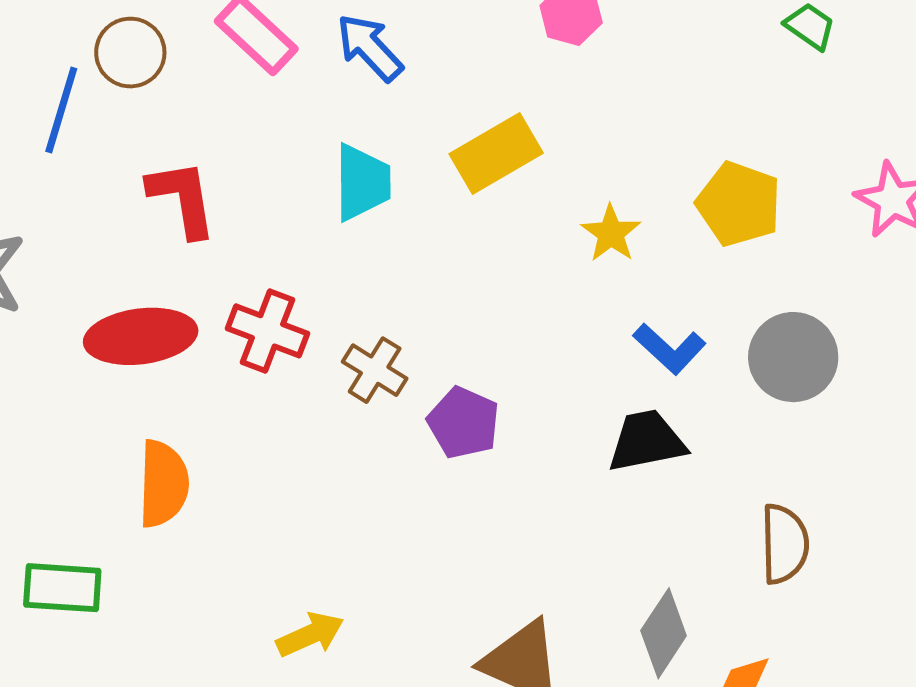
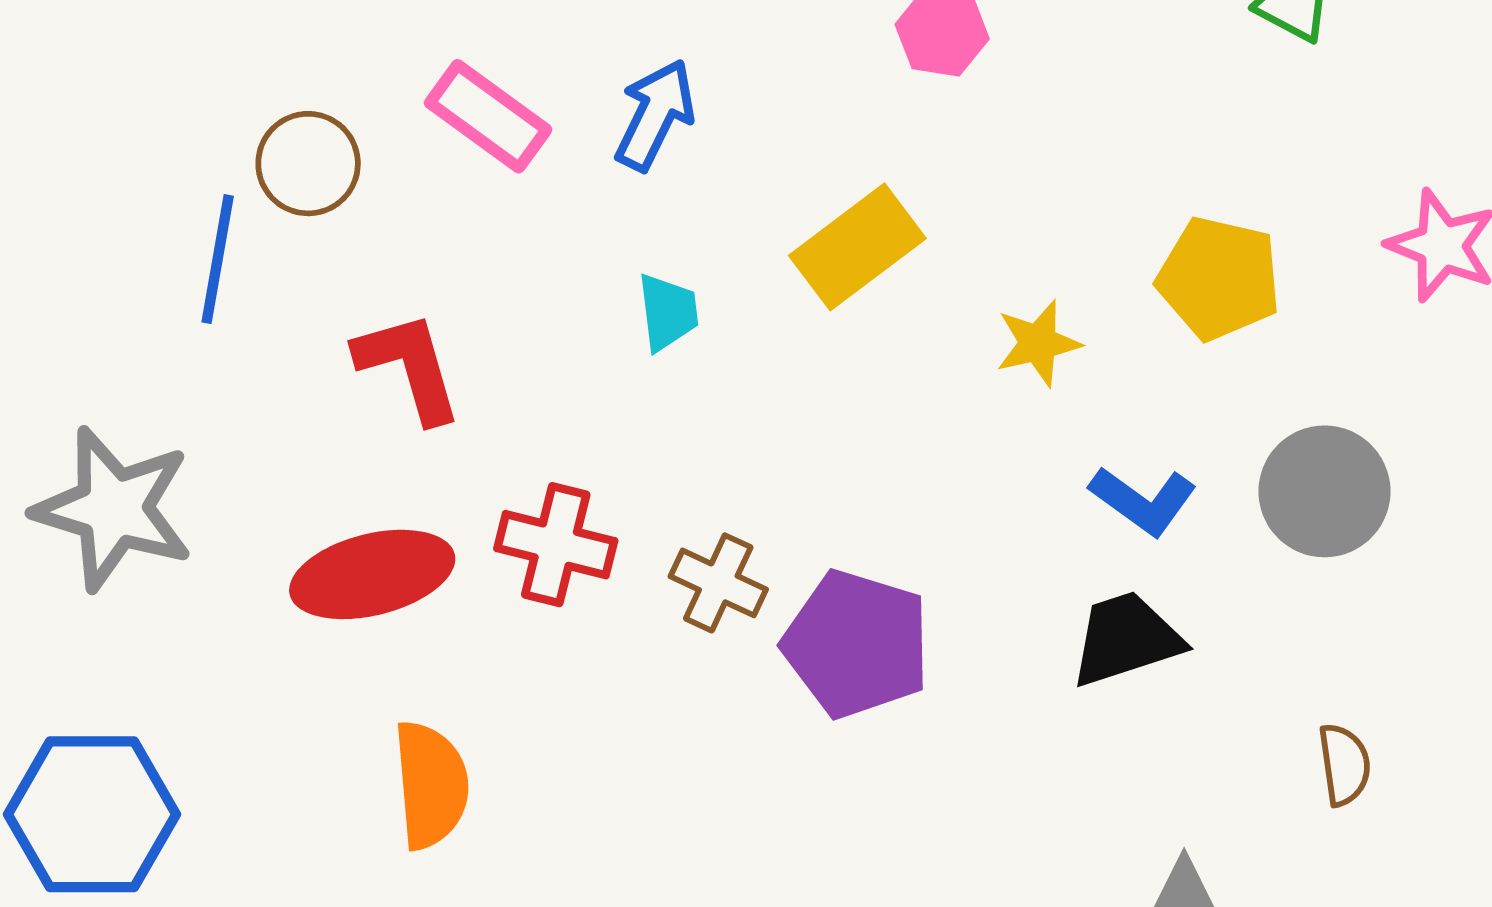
blue arrow: (370, 48) -> (655, 115), turned 76
cyan trapezoid: (362, 182) -> (668, 312), size x0.7
yellow star: (611, 233) -> (1038, 343), turned 30
purple pentagon: (464, 423) -> (857, 644), size x1.4
brown semicircle: (784, 544) -> (1344, 765), size x0.7

